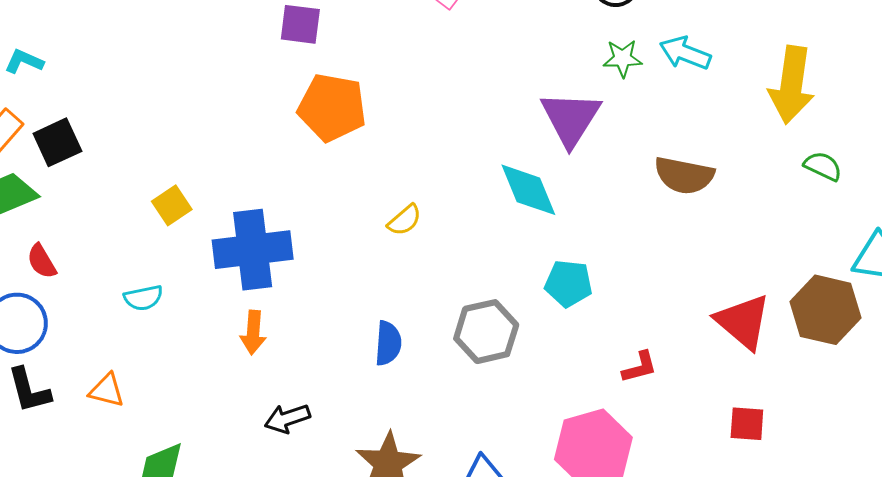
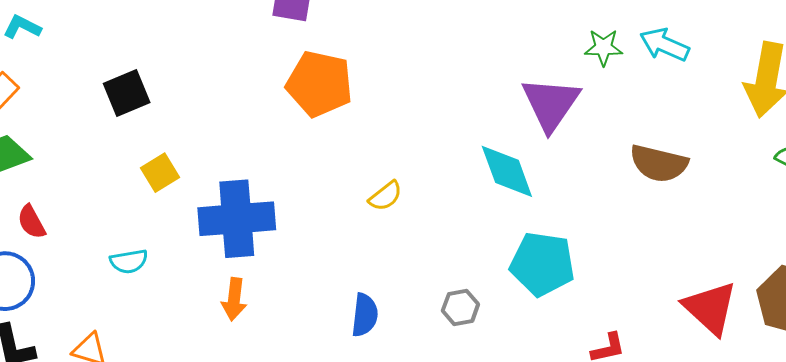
black square: (57, 142) -> (127, 93), moved
cyan pentagon: (569, 283) -> (542, 264), size x1.4
gray hexagon: (486, 332) -> (460, 307), size x0.6

